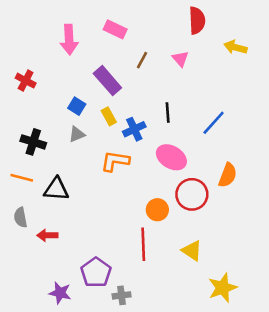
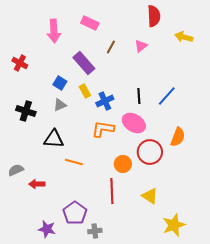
pink triangle: (180, 59) -> (141, 46), turned 32
black line: (168, 113) -> (139, 96), moved
orange L-shape: (115, 161) -> (103, 129), moved
orange line: (22, 178) -> (74, 162), moved
black triangle: (56, 189) -> (54, 139), moved
gray semicircle: (20, 217) -> (16, 170), turned 77

